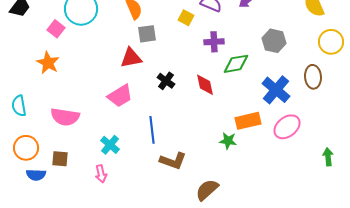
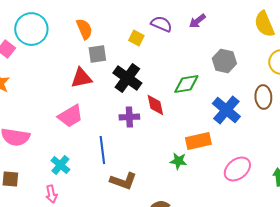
purple cross: (214, 42) -> (129, 117), moved
black cross: (166, 81) -> (127, 78), moved, size x1.6
pink ellipse: (287, 127) -> (237, 169), moved

